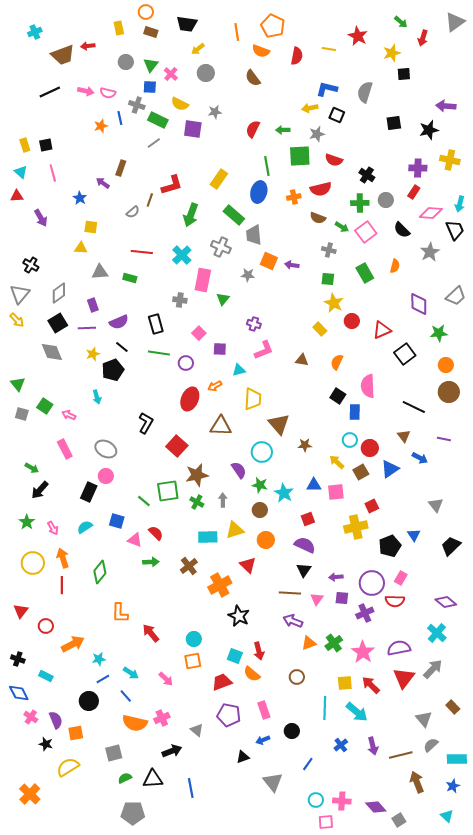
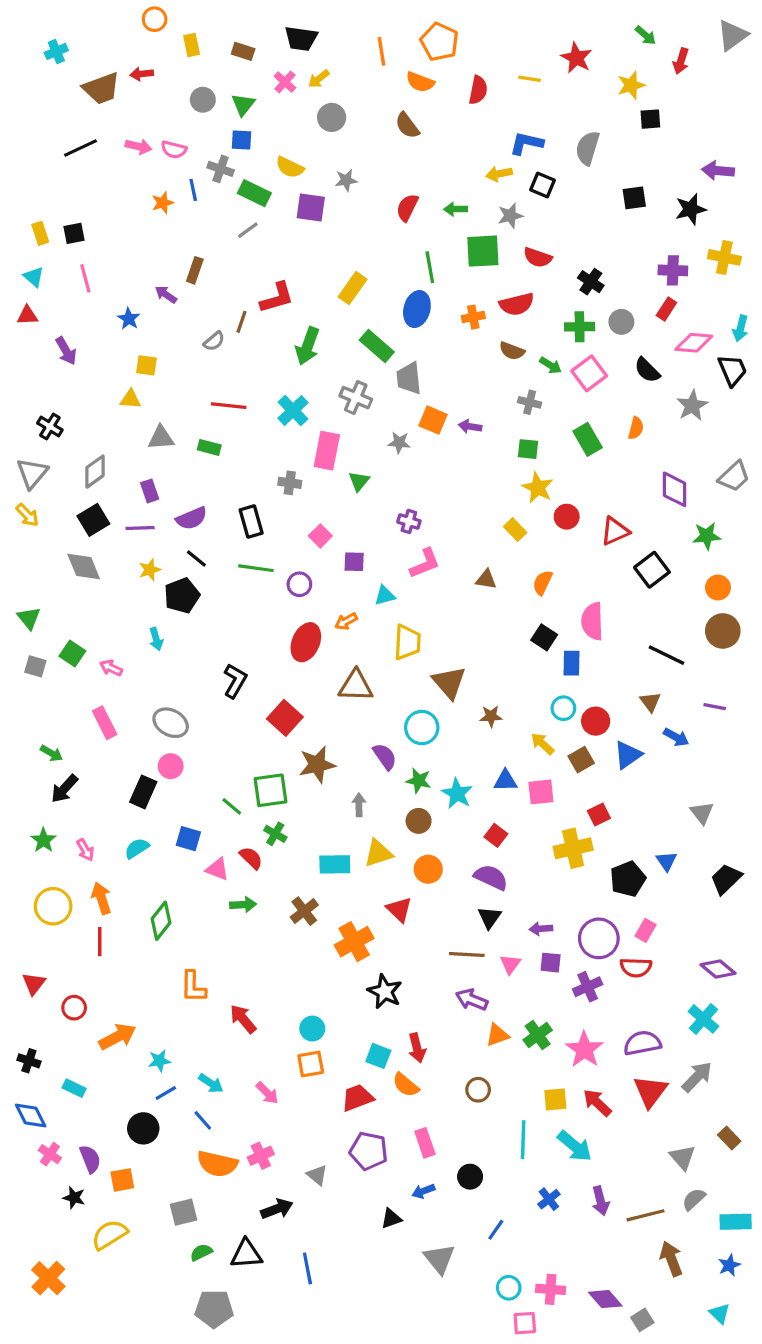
orange circle: (146, 12) -> (155, 19), moved
pink cross: (171, 74) -> (285, 82), moved
green cross: (197, 502) -> (275, 834), moved
red square: (308, 519) -> (496, 835), turned -32

